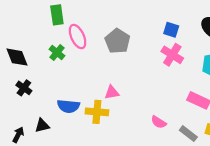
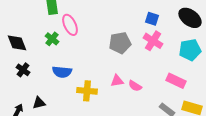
gray pentagon: (117, 41) -> (120, 43), moved, turned 30
pink triangle: (112, 92) -> (117, 81), moved
blue semicircle: (68, 106) -> (62, 72), moved
pink semicircle: (159, 122) -> (135, 86), moved

